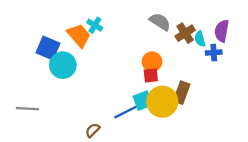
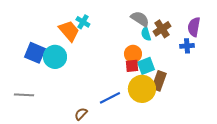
cyan semicircle: (200, 39) -> (146, 34), moved
blue square: (48, 48) -> (35, 53), moved
cyan square: (143, 101) -> (146, 66), moved

